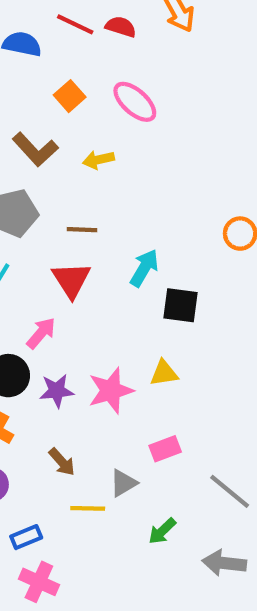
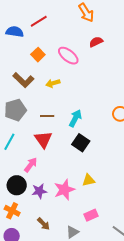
red line: (75, 24) -> (39, 21), turned -54
red semicircle: (121, 27) -> (96, 42), moved, turned -40
cyan arrow: (144, 268) -> (75, 118), moved
black square: (180, 305) -> (81, 143), moved, turned 30

